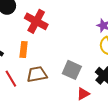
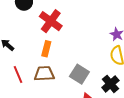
orange rectangle: (24, 49) -> (46, 49), moved

